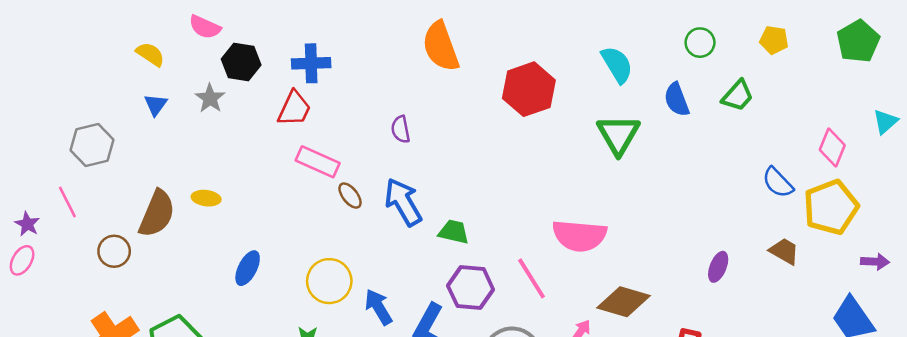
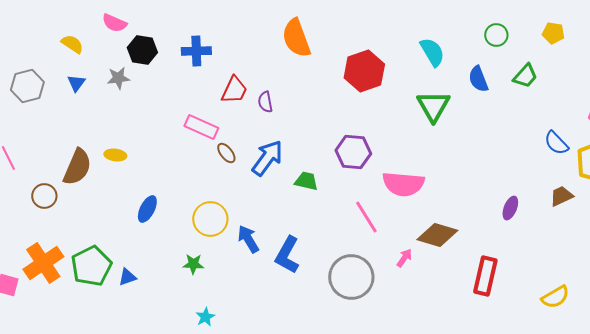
gray star: (210, 98) -> (118, 78), turned 30
red trapezoid: (294, 109) -> (234, 90), moved
gray hexagon: (92, 145) -> (27, 86), moved
blue arrow: (403, 202) -> (267, 158), turned 66
brown trapezoid: (784, 251) -> (561, 196), turned -55
purple hexagon: (471, 288) -> (353, 152), moved

